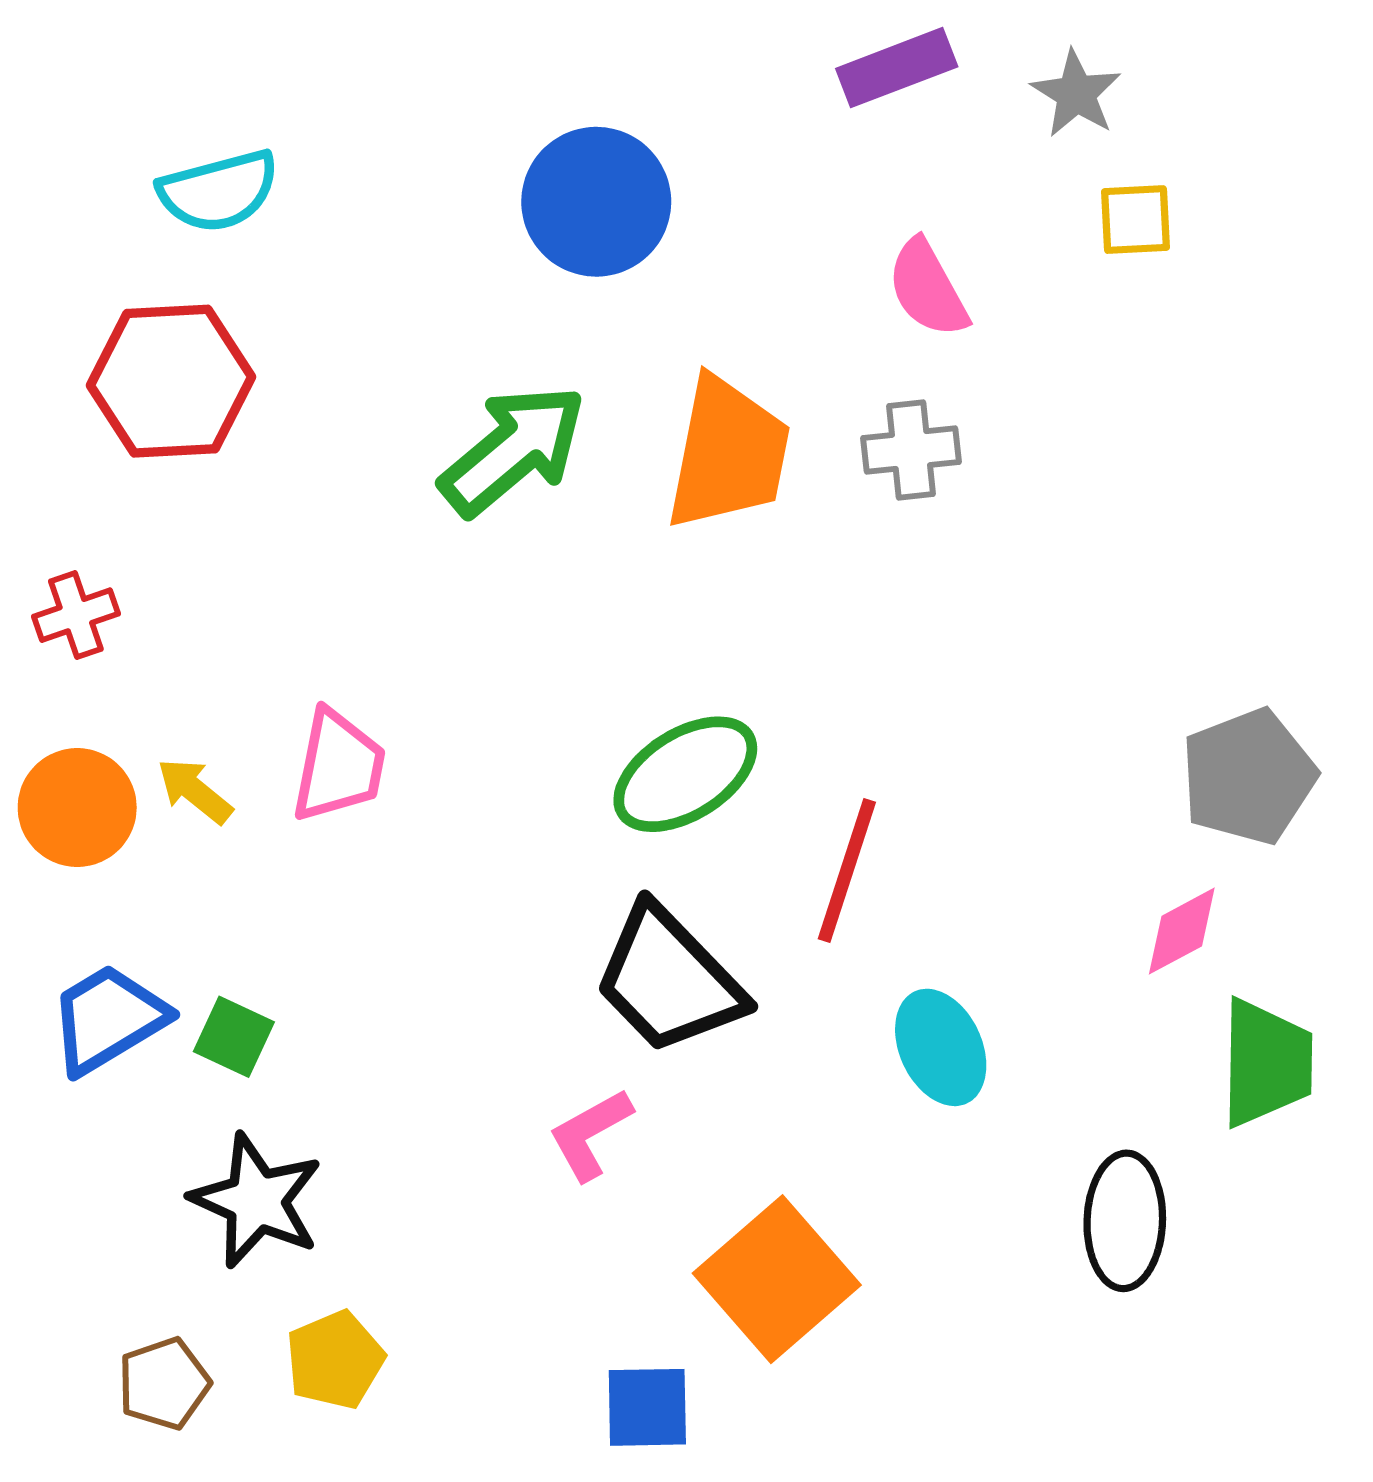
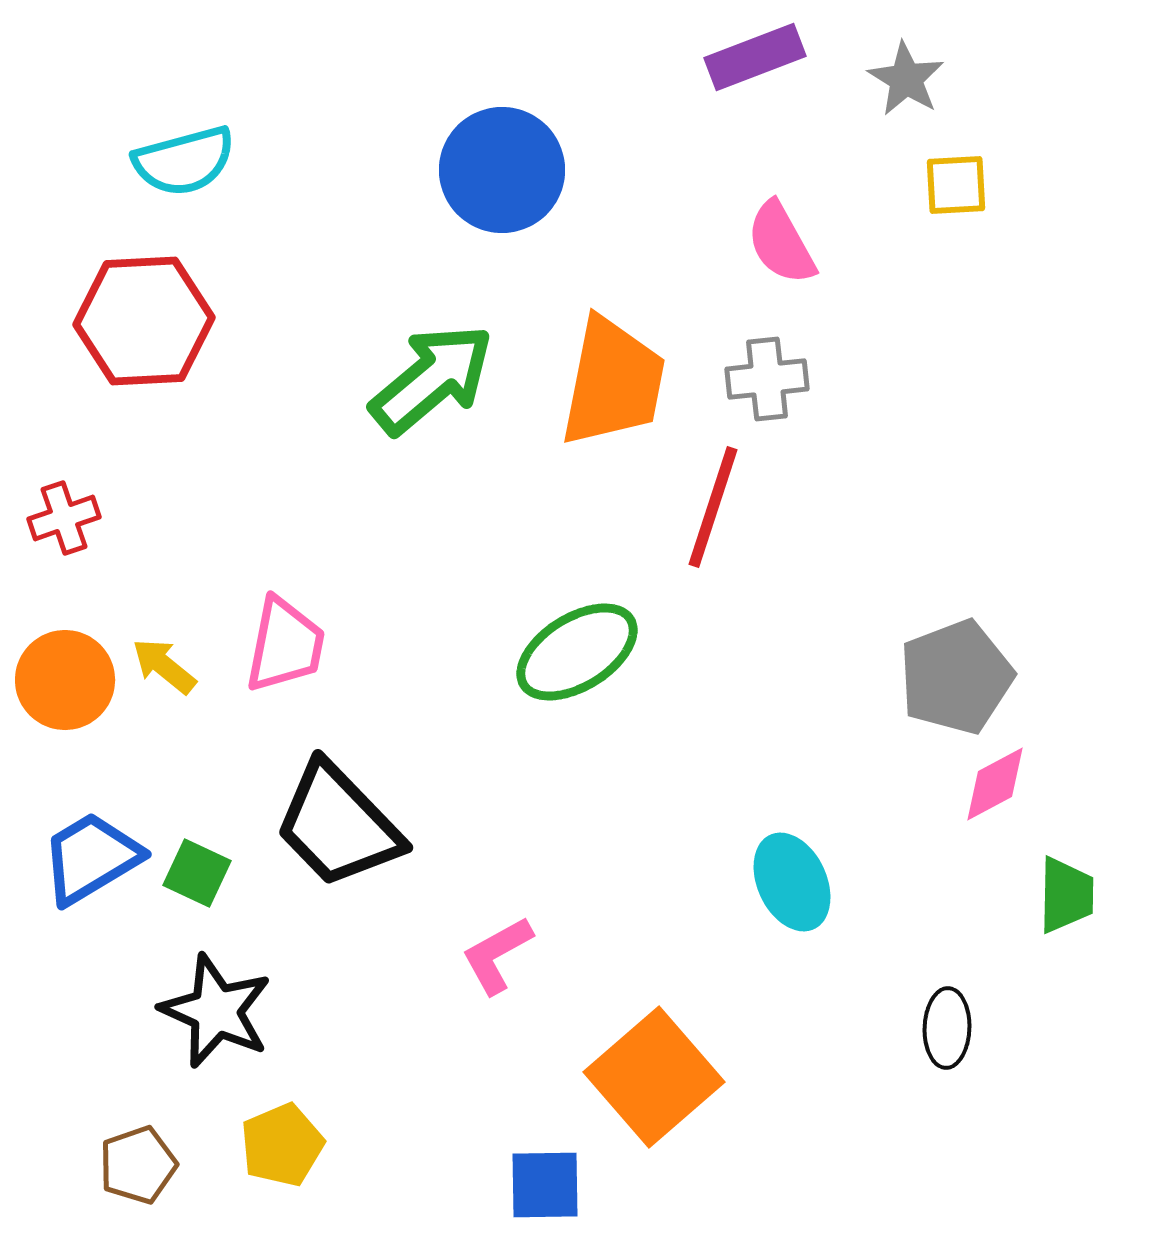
gray pentagon: (1248, 777) -> (956, 677), moved
red line: (847, 870) -> (713, 507), moved
black trapezoid: (669, 980) -> (338, 825), moved
green trapezoid: (1266, 1063) -> (1066, 895), size x0.7
black ellipse: (1125, 1221) -> (947, 1028), size x0.7

